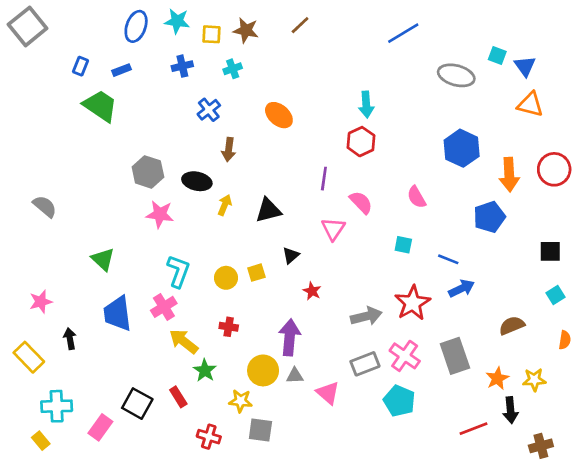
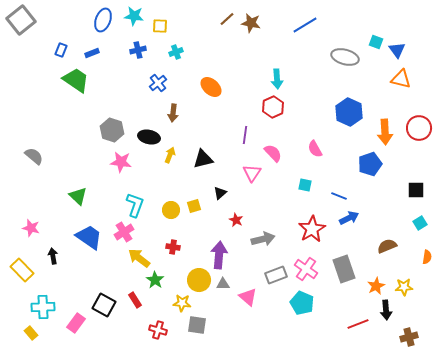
brown star: (246, 30) -> (251, 23), moved
pink star: (41, 302) -> (31, 228), turned 30
blue trapezoid: (117, 314) -> (89, 237), turned 132
gray arrow: (366, 316) -> (263, 239), moved

